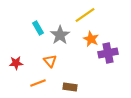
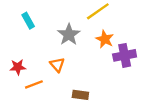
cyan rectangle: (38, 28) -> (28, 21), moved
orange line: (38, 83) -> (34, 84), moved

